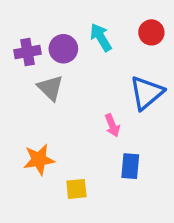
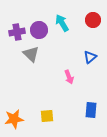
blue triangle: (146, 93) -> (90, 57), size x0.6
orange star: (39, 160) -> (14, 119), moved
blue rectangle: (130, 166) -> (91, 110), moved

